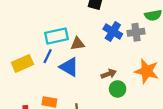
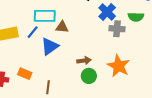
blue cross: (113, 32) -> (107, 12), moved
blue triangle: (69, 67) -> (50, 46), turned 42

